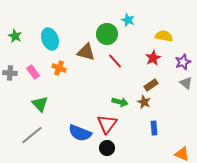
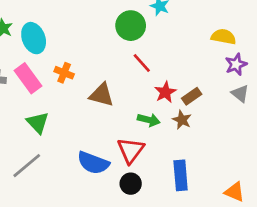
yellow semicircle: (164, 36) -> (224, 37), moved
cyan ellipse: (50, 39) -> (34, 38), moved
brown triangle: (86, 52) -> (102, 95), moved
red star: (153, 58) -> (165, 92), moved
pink rectangle: (33, 72) -> (28, 78), size x1.5
blue rectangle: (154, 128) -> (181, 175), moved, size x1.5

